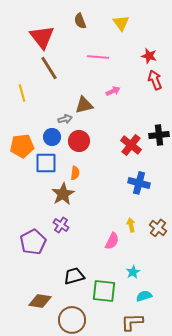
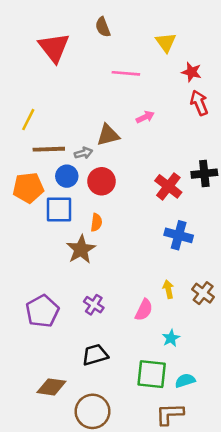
yellow triangle: (121, 23) -> (166, 42), moved
brown line: (49, 68) -> (49, 149), moved, turned -60
yellow line: (22, 93) -> (28, 120), turned 42
purple cross: (61, 225) -> (94, 305), moved
cyan star: (133, 272) -> (171, 338), moved
green square: (104, 291) -> (152, 374), moved

